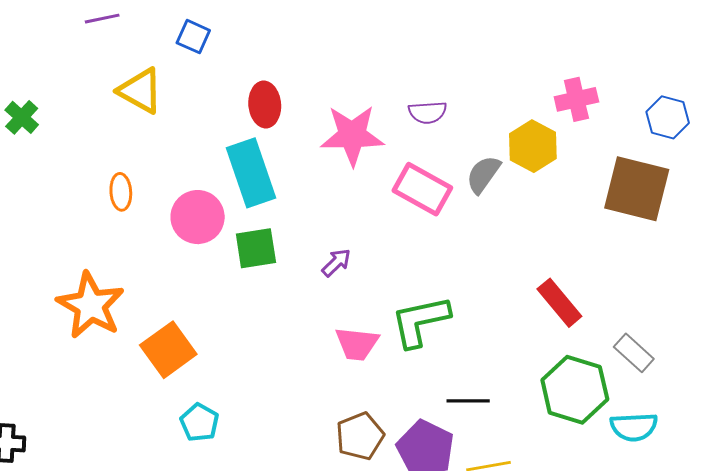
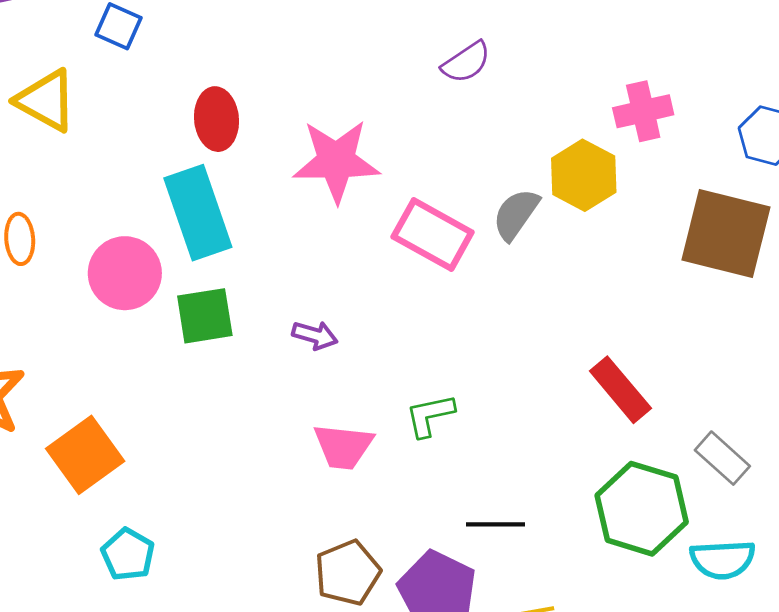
purple semicircle: (428, 112) -> (466, 62), moved, turned -30
purple arrow: (336, 263) -> (315, 335), turned 60
green L-shape: (420, 321) -> (430, 415), size x0.6

